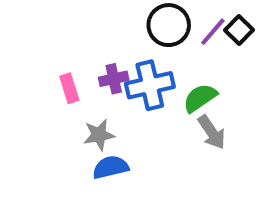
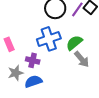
purple cross: (114, 79) -> (33, 60), moved, turned 32
gray star: (99, 135) -> (16, 73), moved

